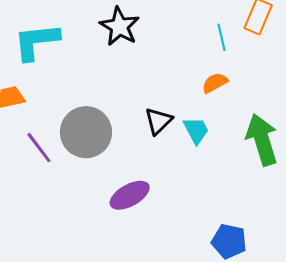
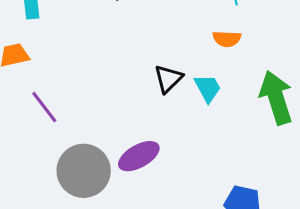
orange semicircle: (215, 83) -> (227, 39), turned -148
gray circle: (86, 132) -> (84, 171), moved

